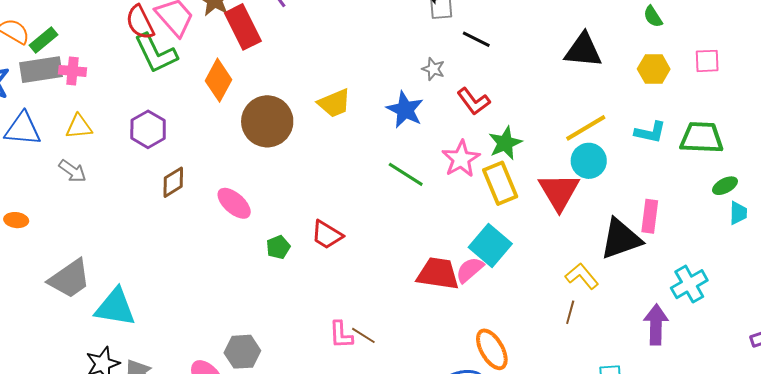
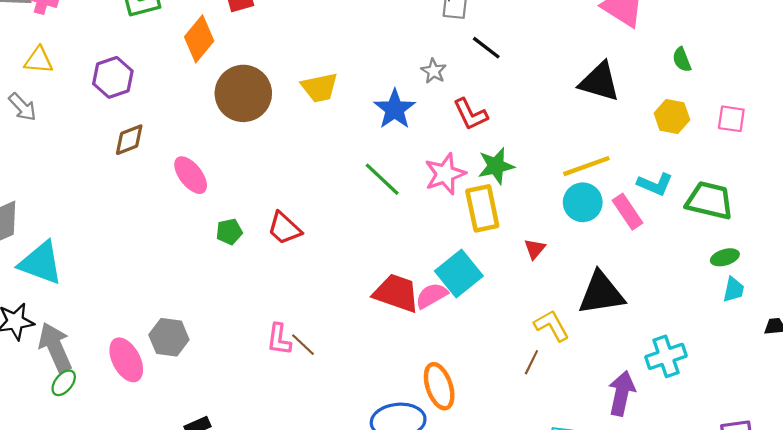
red triangle: (559, 192) -> (535, 249), moved, size x0.5
pink rectangle: (650, 216) -> (628, 212), moved, turned -52

